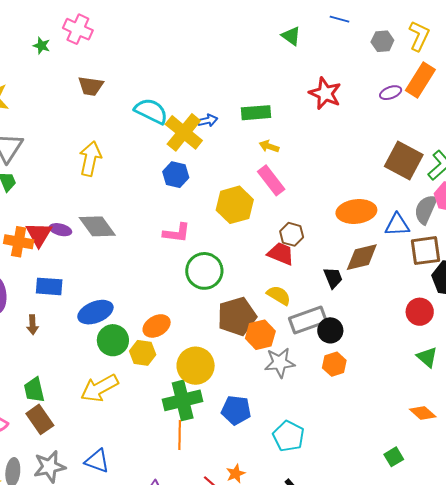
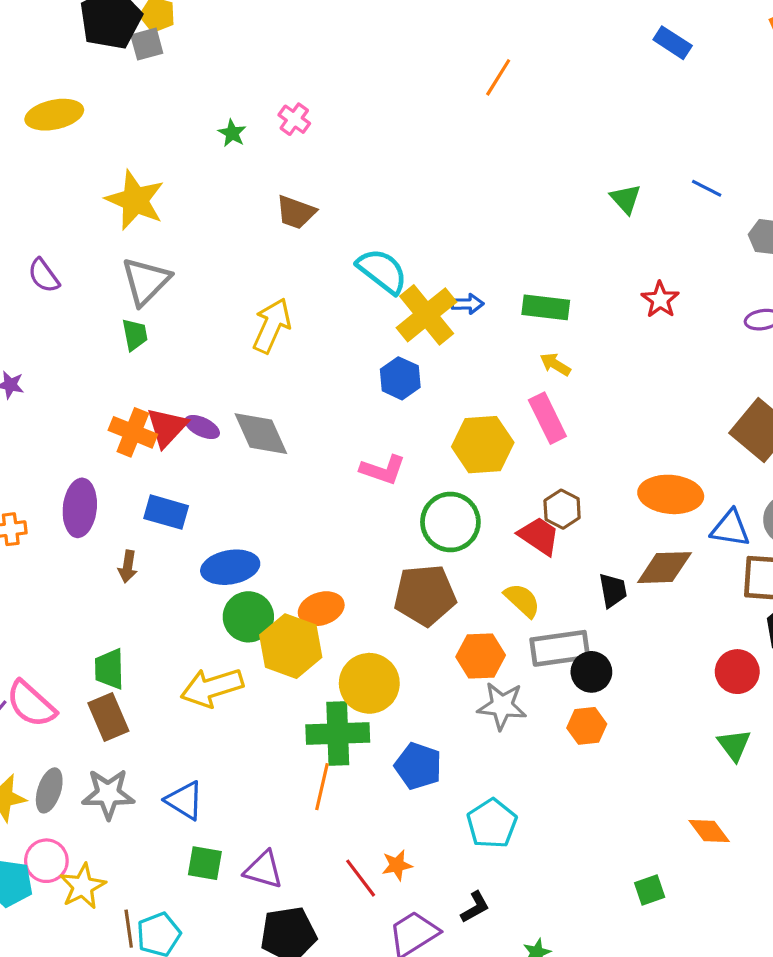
pink cross: (78, 29) -> (294, 119), size x0.7
red star: (325, 93) -> (660, 300), size x0.7
green circle: (204, 271) -> (450, 522), moved
brown pentagon: (237, 316) -> (425, 595), moved
yellow hexagon: (143, 353) -> (291, 646), size x1.5

